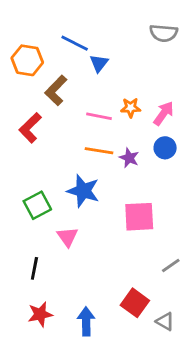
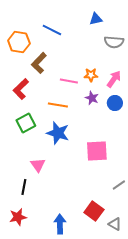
gray semicircle: (164, 33) -> (114, 42), moved
blue triangle: (99, 63) -> (96, 19), moved, turned 40
orange line: (99, 151) -> (58, 105), moved
purple star: (129, 158) -> (92, 98), moved
green square: (37, 205) -> (26, 123), moved
pink triangle: (67, 237) -> (38, 165), moved
red star: (40, 314) -> (18, 217), moved

